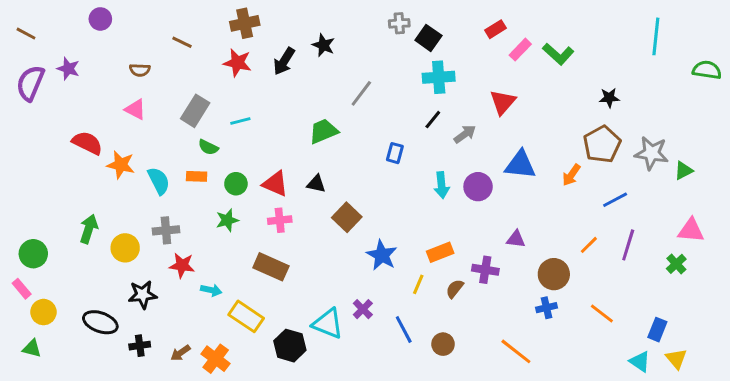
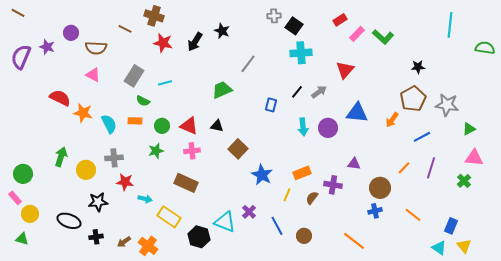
purple circle: (100, 19) -> (71, 33), moved
brown cross: (245, 23) -> (154, 16), moved, turned 30
brown line: (26, 34) -> (18, 13), moved
brown semicircle: (140, 70) -> (96, 48), size x1.5
black line: (433, 120) -> (297, 92), moved
green triangle: (684, 171) -> (469, 129), moved

